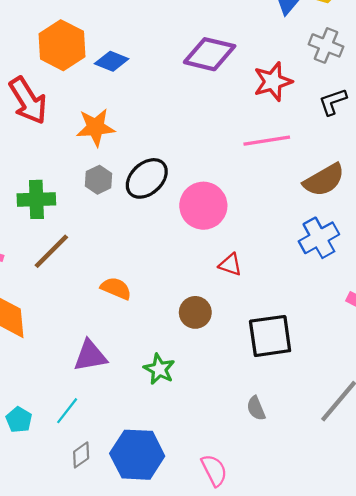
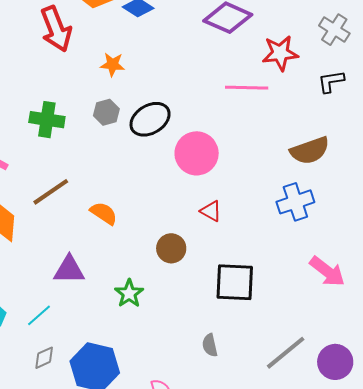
orange star: (96, 127) -> (112, 65), size x0.7
pink line: (267, 141) -> (247, 88), moved
brown line: (51, 251) -> (51, 192), moved

